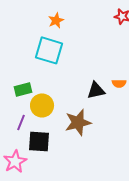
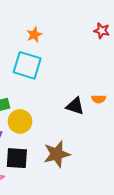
black triangle: (96, 90) -> (75, 106), turned 30
brown star: (78, 122) -> (57, 154), moved

